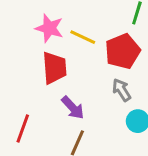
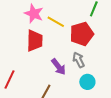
purple arrow: (73, 108) -> (59, 67), moved

